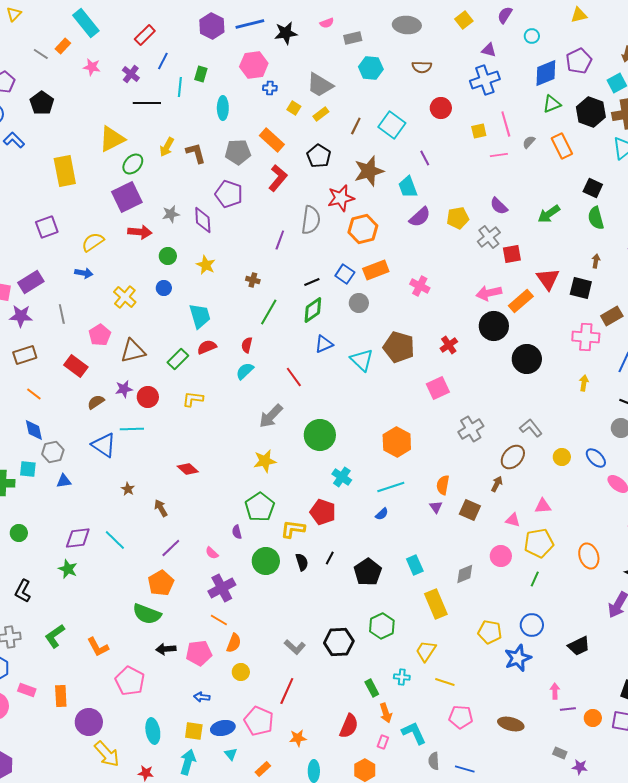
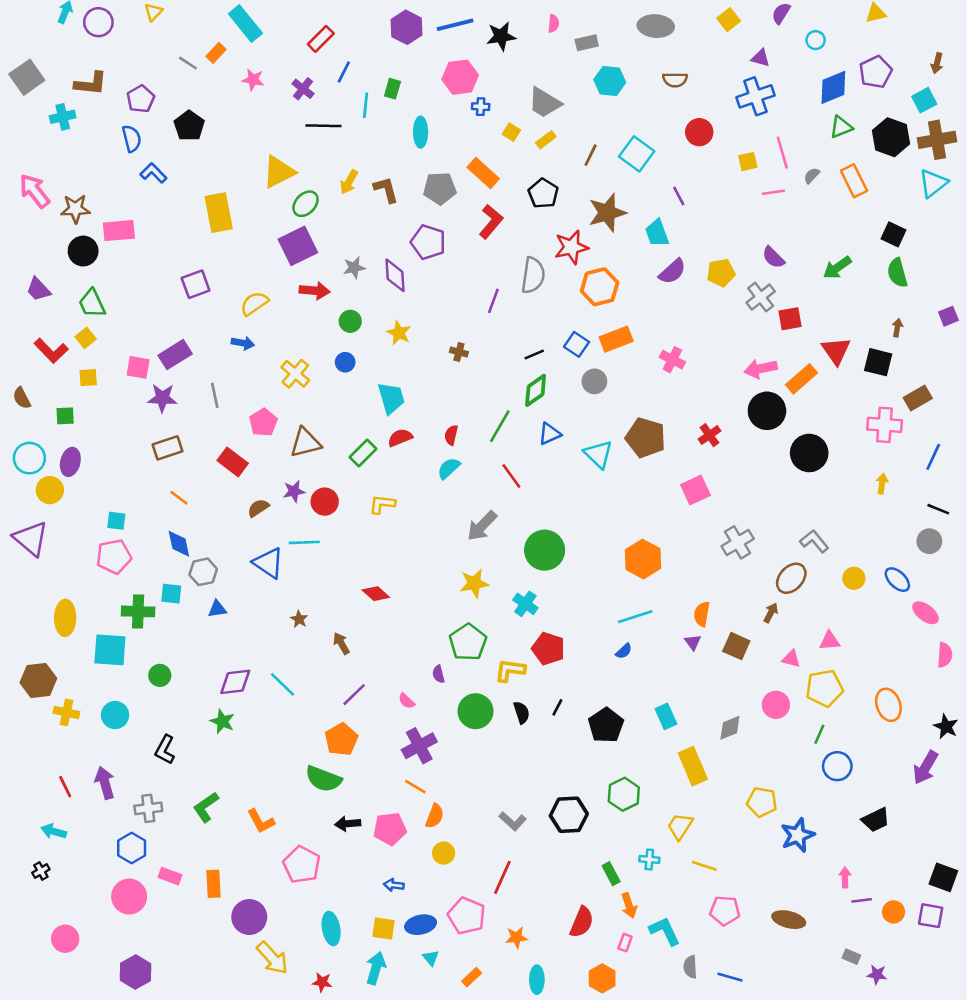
pink semicircle: (327, 23) -> (553, 23), turned -64
green line: (269, 312) -> (500, 426), moved
cyan cross: (342, 477) -> (525, 604), moved
blue circle: (532, 625) -> (837, 766), moved

